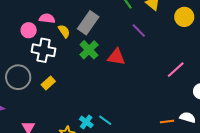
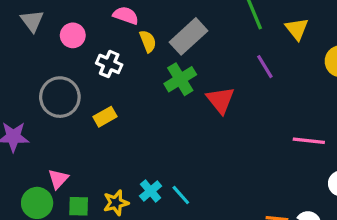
pink circle: (29, 30) -> (73, 35), moved
white cross: (44, 50) -> (109, 64), size x0.7
red triangle: (116, 57) -> (220, 100), turned 30
pink line: (176, 70) -> (309, 141), turned 36

